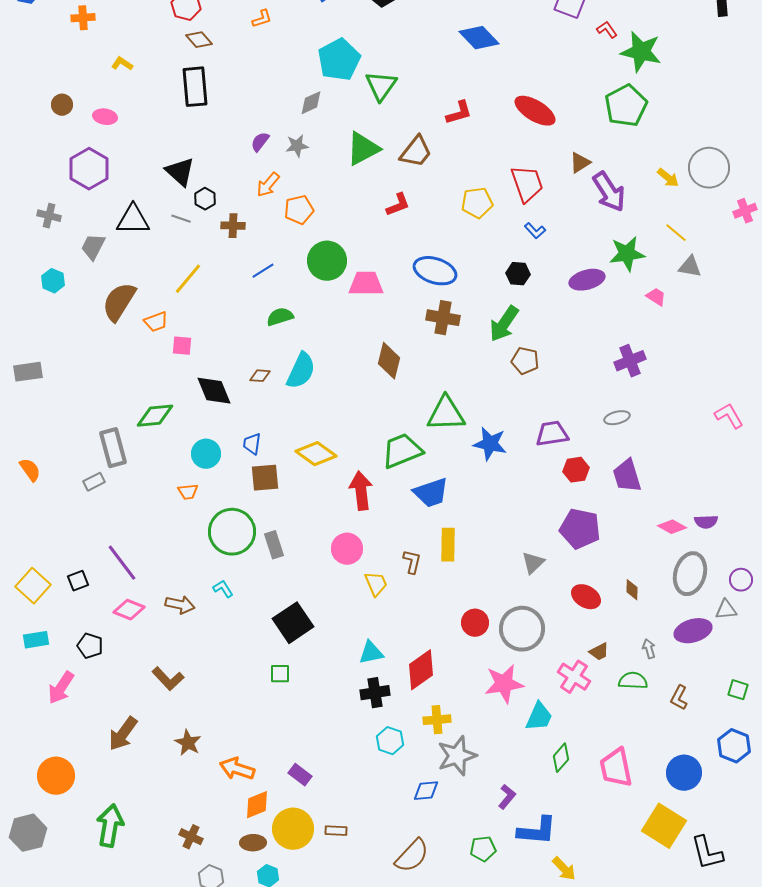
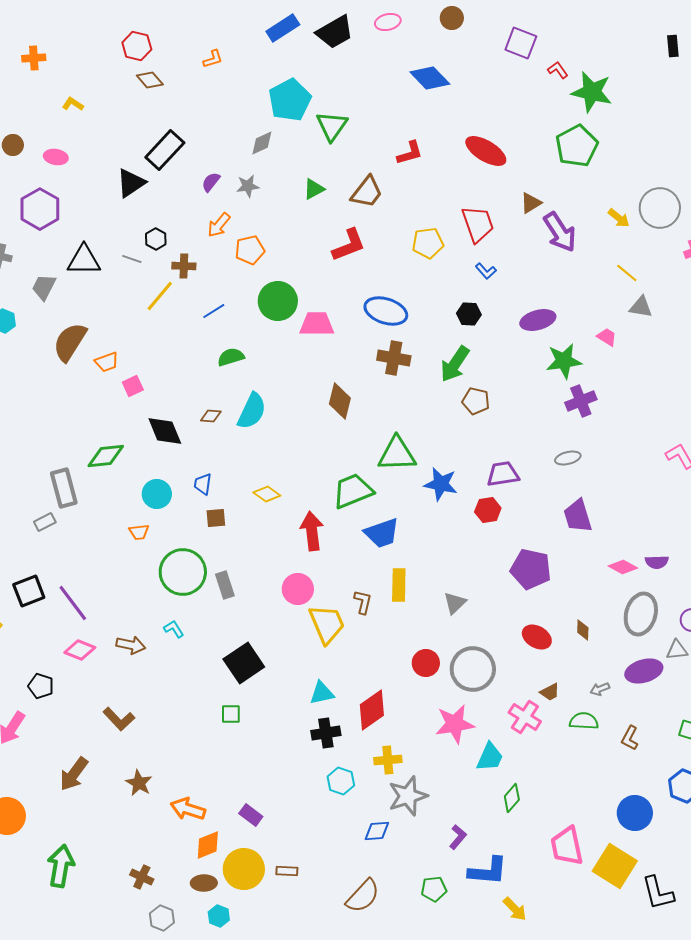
black rectangle: (195, 87) -> (165, 150), moved, turned 48
green triangle: (363, 149) -> (314, 189), size x0.6
black triangle: (180, 172) -> (131, 183), moved, turned 44
red L-shape: (398, 205) -> (349, 245), size x1.4
green star: (627, 254) -> (564, 361), moved
yellow line: (188, 279) -> (160, 296), moved
pink square: (182, 346) -> (133, 386), turned -30
yellow diamond: (316, 454) -> (267, 494), size x0.7
red hexagon: (576, 470) -> (488, 510), moved
brown square: (265, 478) -> (216, 518), size x0.7
gray triangle: (533, 563) -> (455, 603), moved
black square: (78, 581) -> (29, 591), moved, size x1.5
yellow trapezoid: (376, 584) -> (327, 624), size x1.6
gray arrow: (649, 649) -> (600, 689), turned -96
pink trapezoid: (616, 768) -> (567, 846), moved

